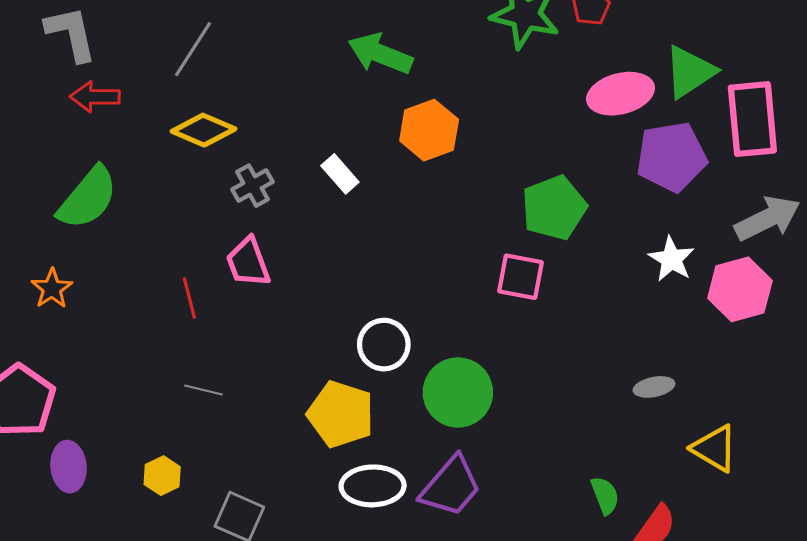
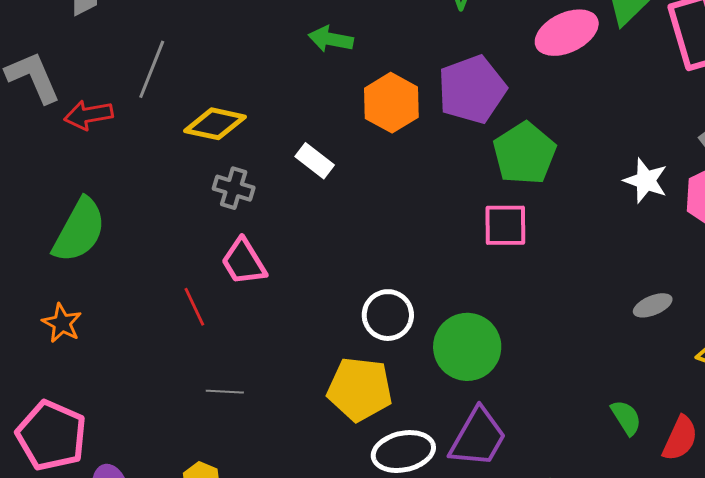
green arrow: (380, 54) -> (331, 39), size x0.7
red arrow: (95, 97) -> (89, 115), moved
yellow diamond: (204, 130) -> (215, 124), moved
purple pentagon: (671, 157) -> (472, 89), moved
gray cross: (252, 186) -> (234, 188), turned -33

